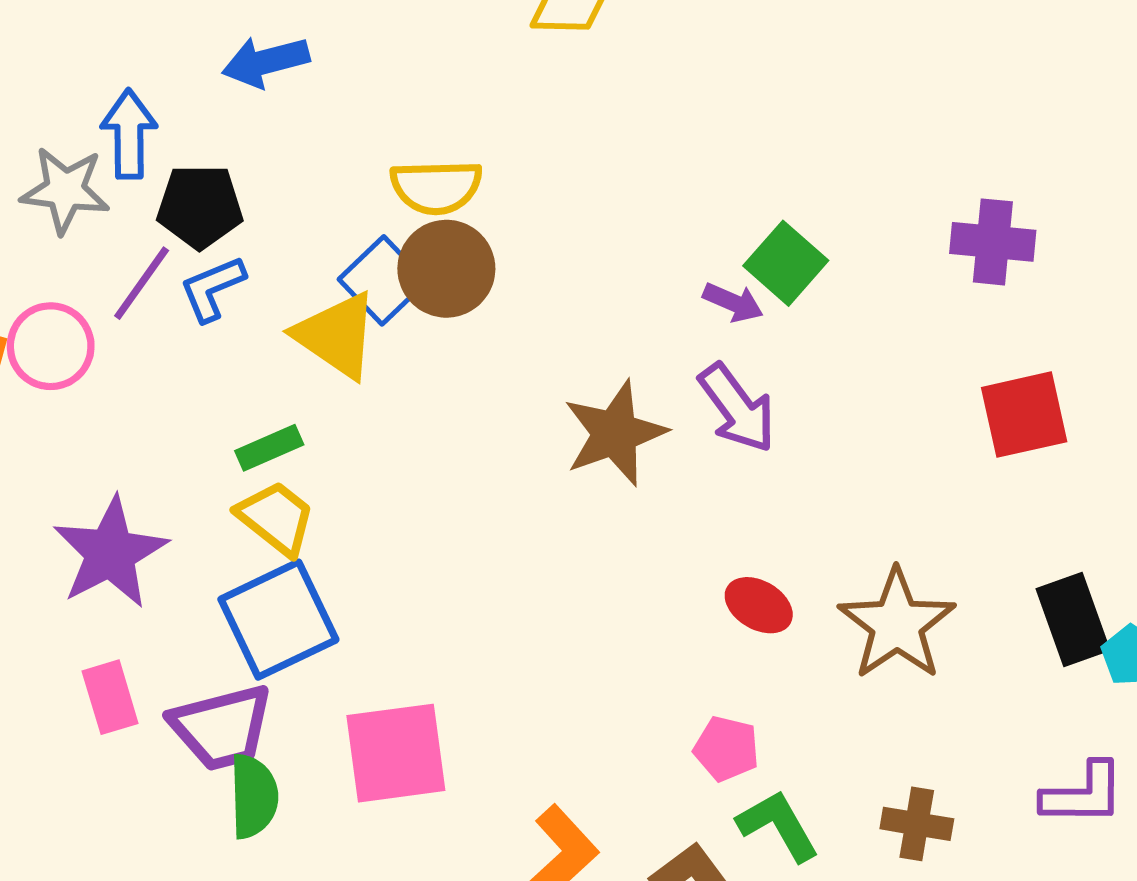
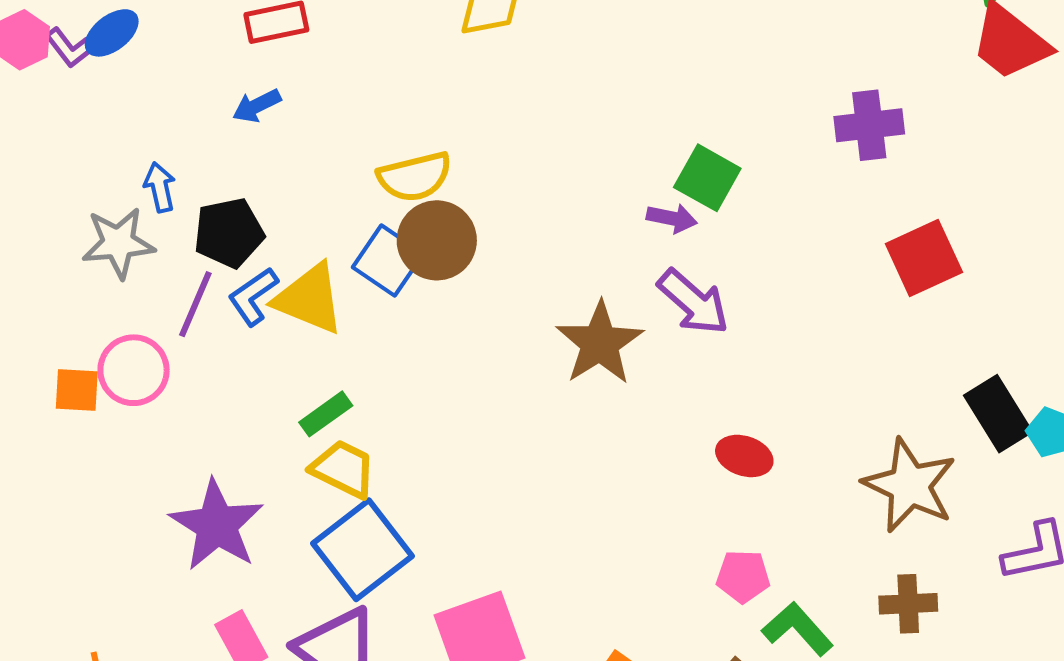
blue arrow: (266, 62) -> (257, 106), size x0.7
blue arrow: (129, 134) -> (160, 187), size x0.7
yellow triangle: (336, 335) -> (309, 299), moved
brown star: (897, 624) -> (910, 485), moved

